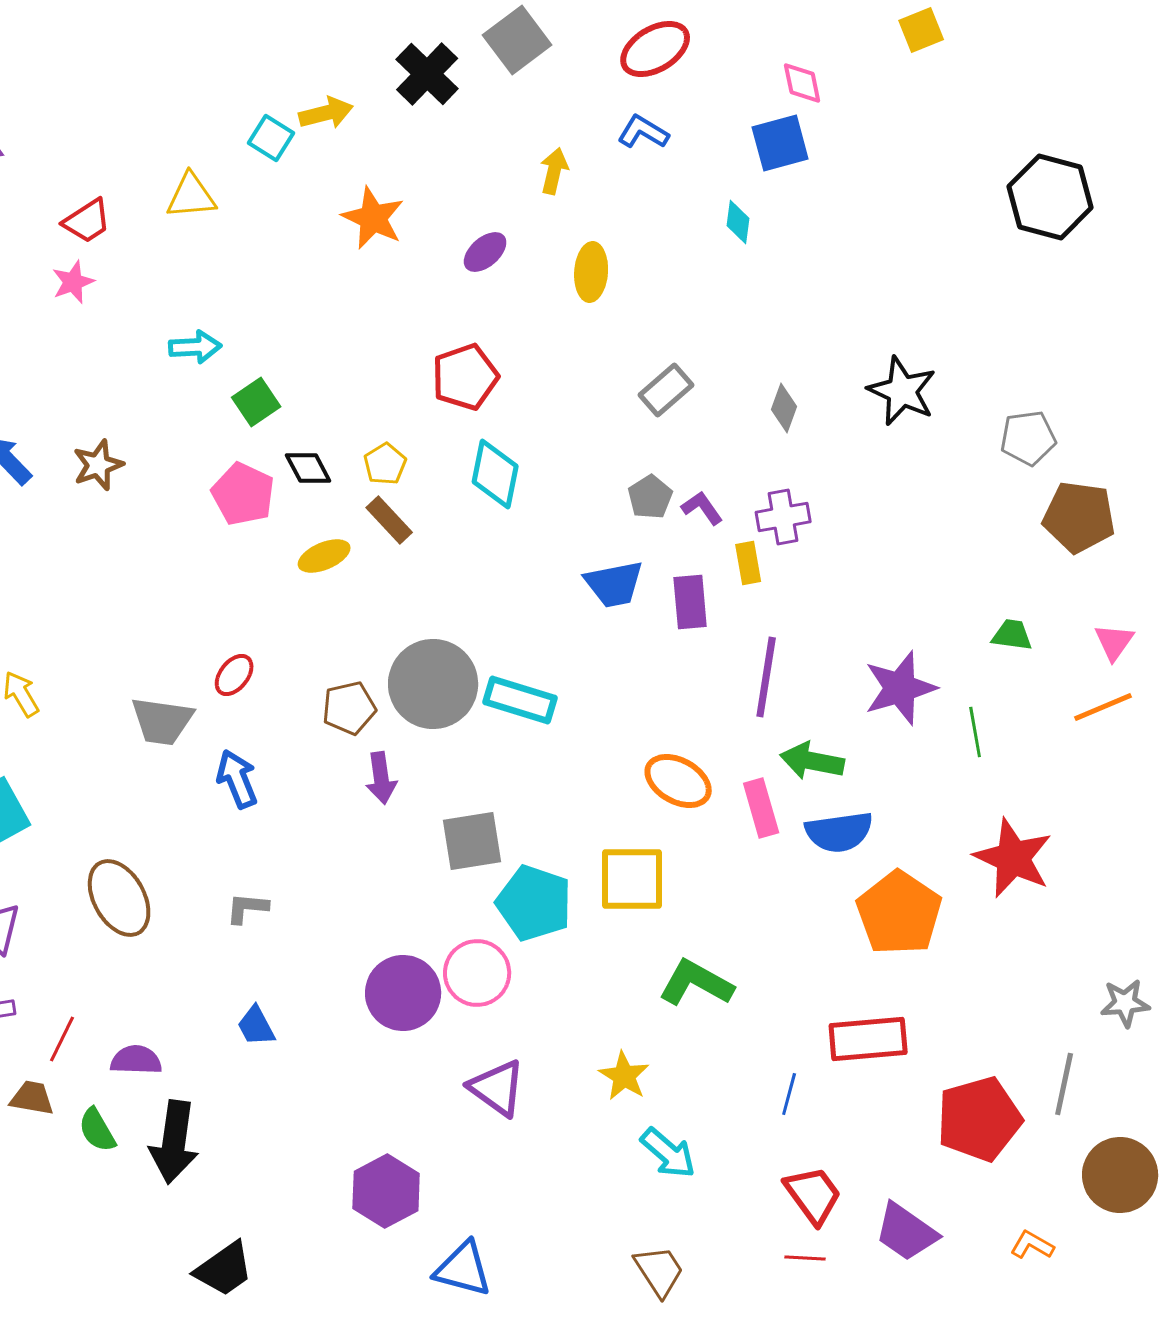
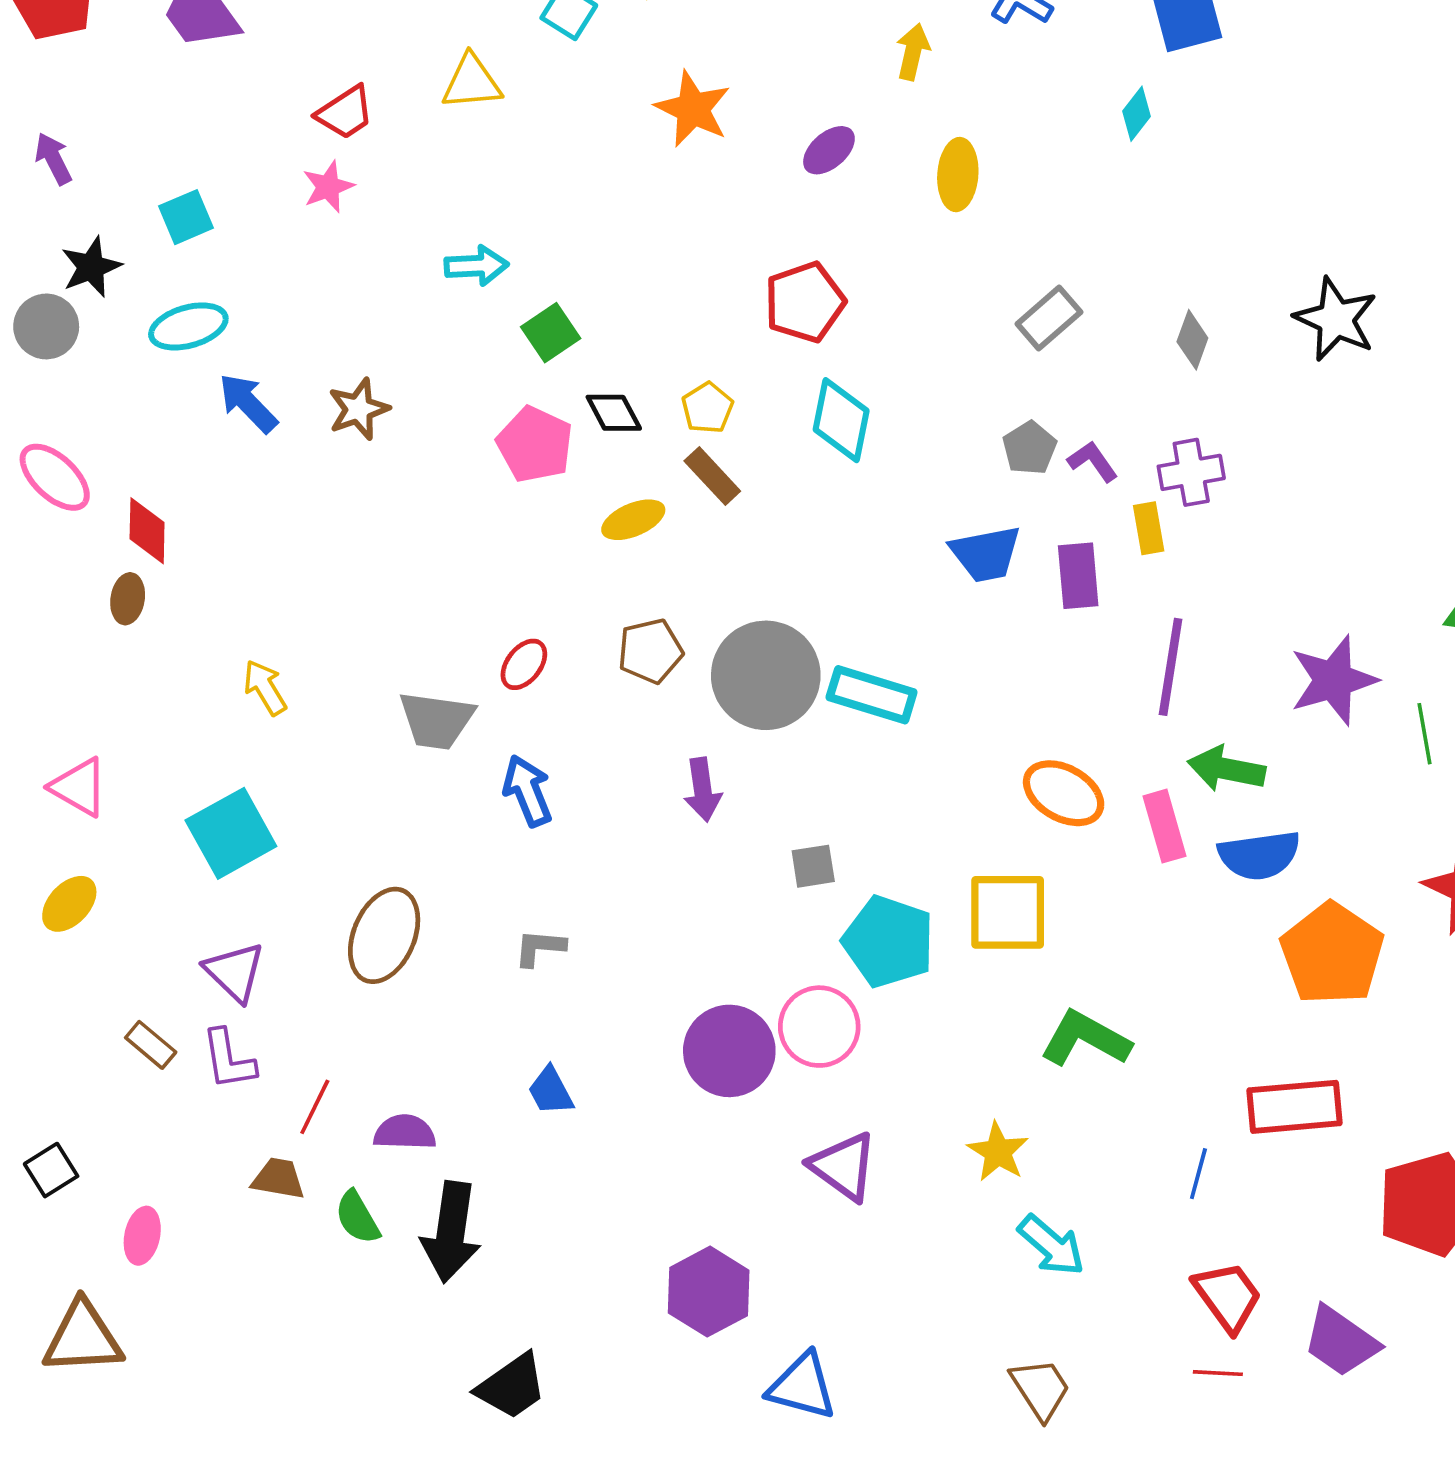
cyan diamond: (738, 222) -> (1136, 114), turned 30
brown pentagon: (349, 708) -> (650, 651), moved
gray square: (472, 841) -> (813, 866), size x0.6
brown ellipse: (119, 898) -> (384, 935), turned 52

